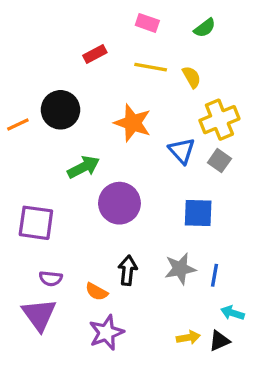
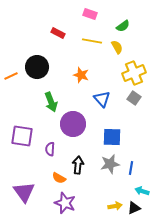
green semicircle: (205, 28) -> (123, 26), moved
red rectangle: (95, 54) -> (58, 33), turned 56
orange star: (133, 123) -> (81, 75), size x0.7
blue triangle: (182, 151) -> (102, 99), moved
green arrow: (83, 167) -> (51, 102), turned 96
blue square: (198, 213) -> (112, 137), moved
purple semicircle: (51, 279) -> (50, 149), moved, turned 88
purple star: (106, 333) -> (65, 203), turned -30

